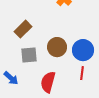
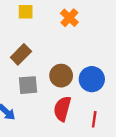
red line: (82, 73) -> (94, 119), moved
red semicircle: (48, 82) -> (62, 109), moved

